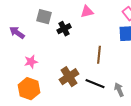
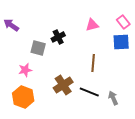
pink triangle: (87, 12) -> (92, 25), moved
gray square: (44, 17) -> (38, 48), moved
purple arrow: (17, 33) -> (11, 25), moved

